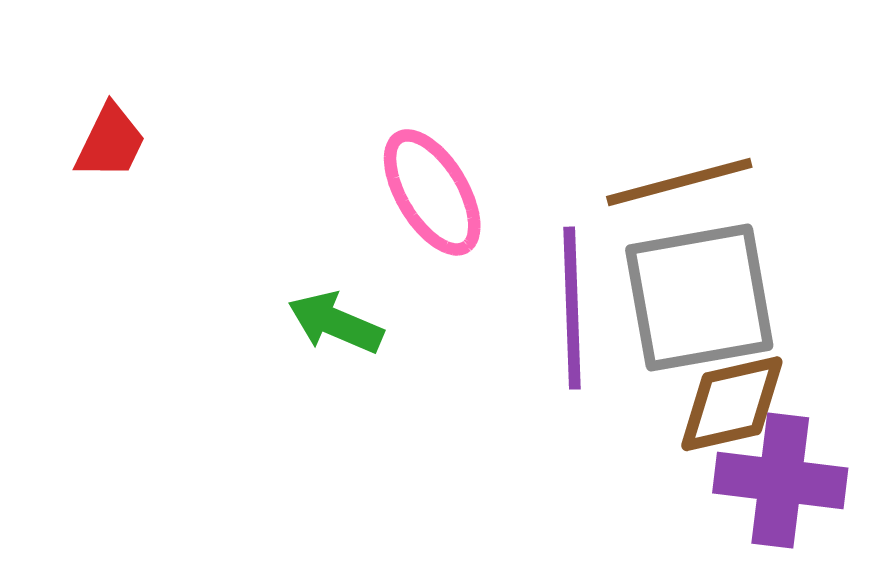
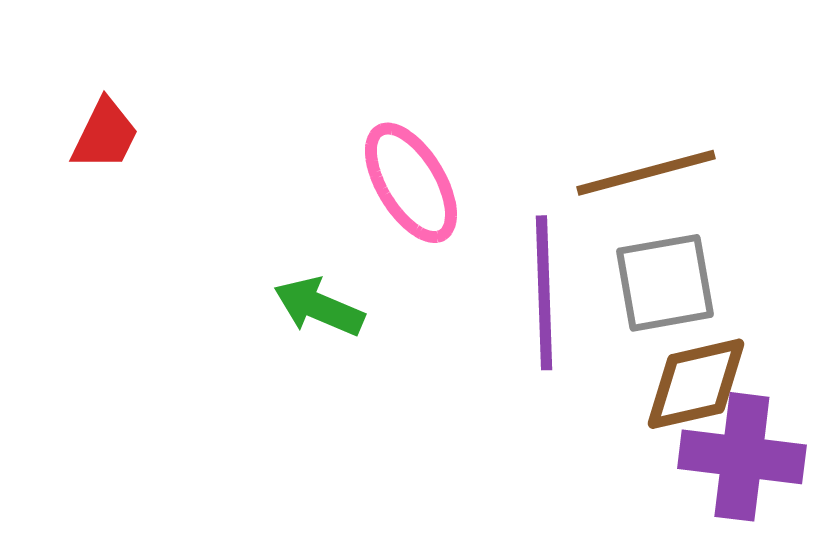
gray square: (699, 298) -> (665, 283), size x0.7

